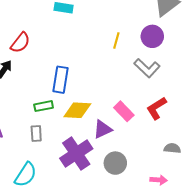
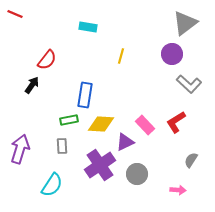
yellow line: (116, 41) -> (121, 56), moved
gray L-shape: (147, 68) -> (189, 84), moved
gray semicircle: (172, 148) -> (191, 160), turned -63

